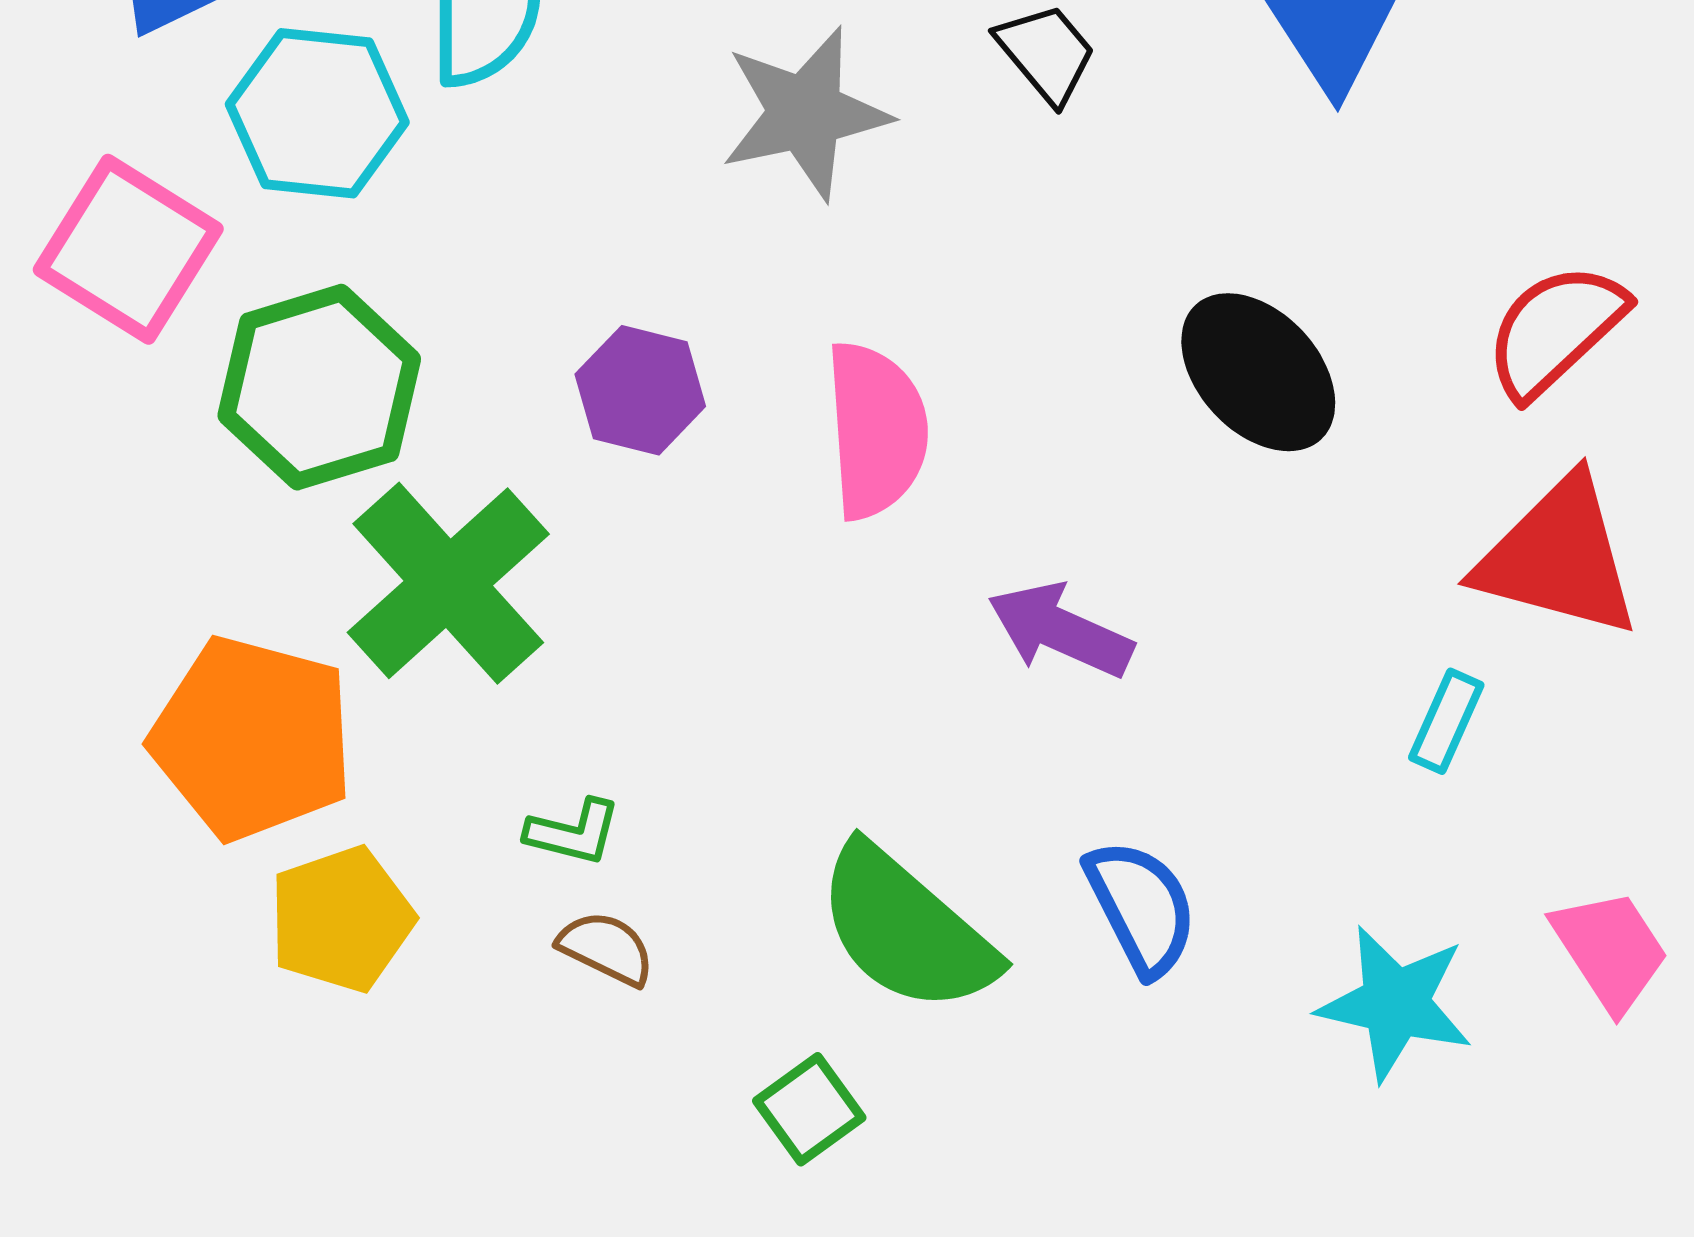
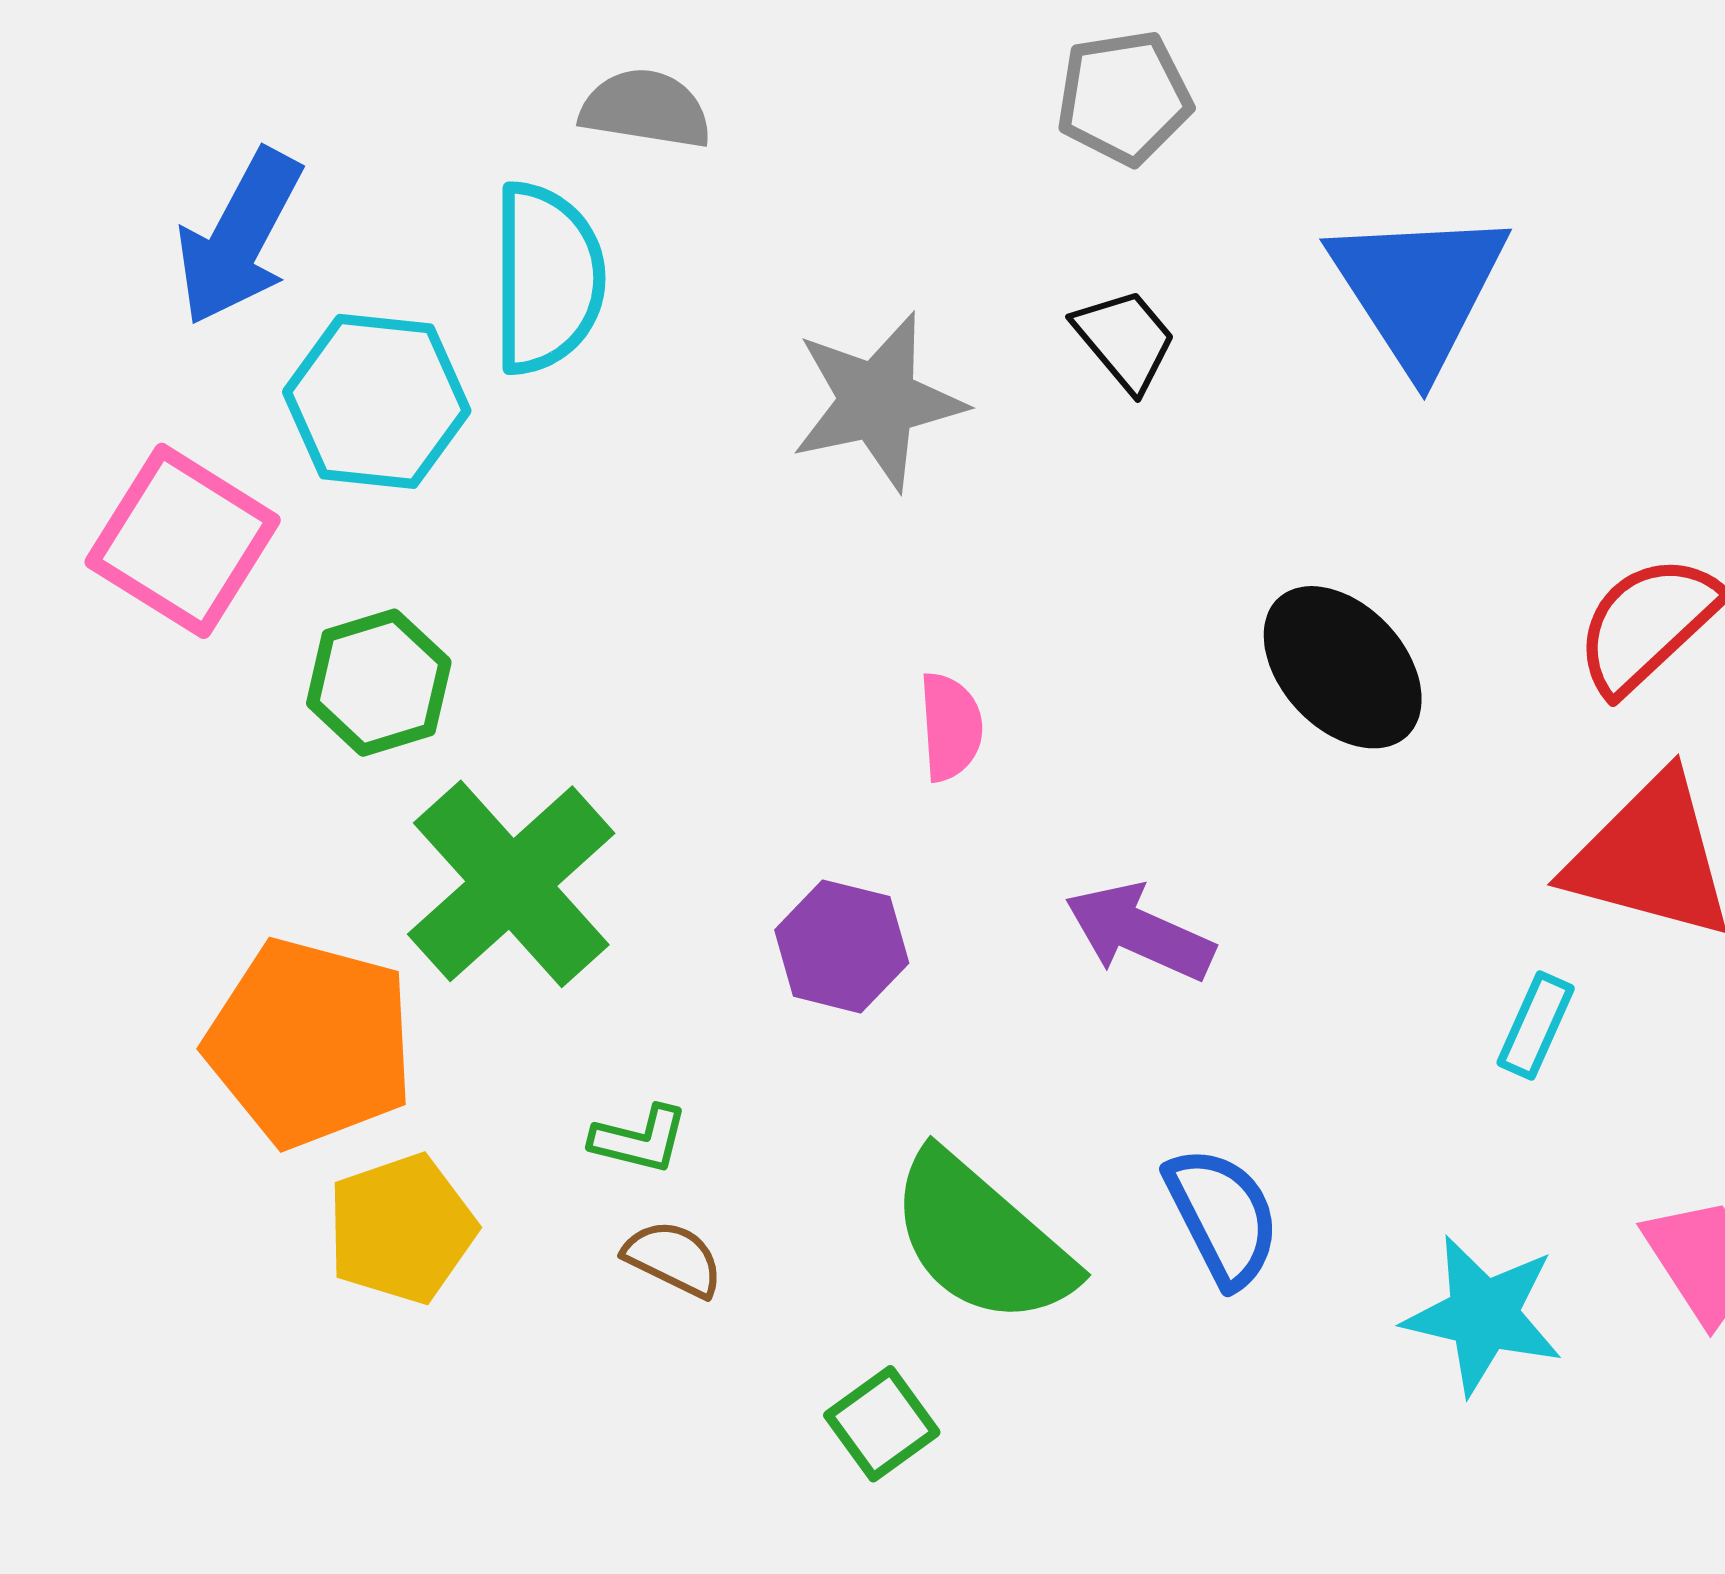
green hexagon: (319, 387) -> (379, 683), size x0.7
purple hexagon: (640, 390) -> (842, 946), moved
pink semicircle: (876, 430) -> (951, 727), size x0.6

